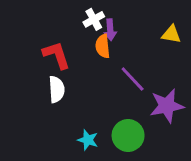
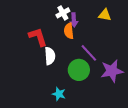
yellow triangle: (171, 34) -> (105, 15), moved
white semicircle: (57, 89) -> (50, 56), moved
green circle: (128, 135) -> (79, 70), moved

